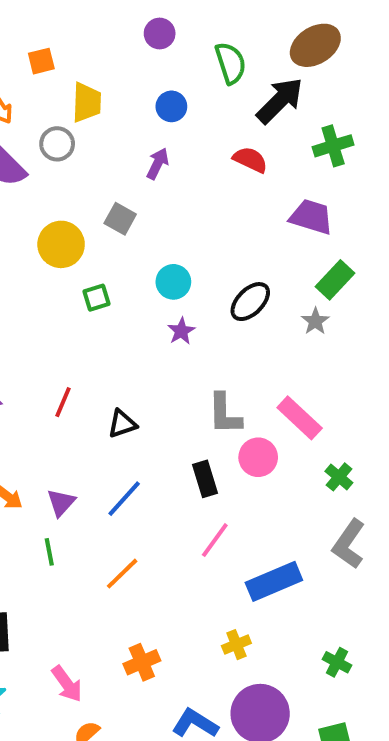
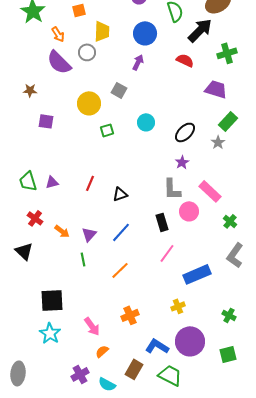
blue circle: (171, 106) -> (145, 33), size x1.5
purple star: (181, 331) -> (182, 162), moved

